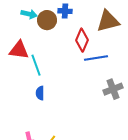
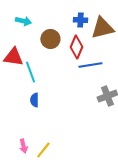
blue cross: (65, 11) -> (80, 20), moved
brown circle: (47, 20) -> (50, 39), moved

